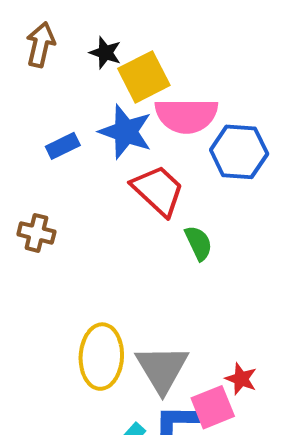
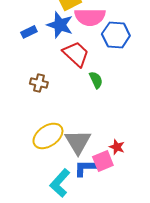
brown cross: (36, 233) -> (39, 83), moved
yellow ellipse: (101, 357) -> (48, 136), turned 52

